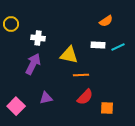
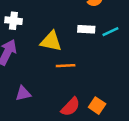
red semicircle: (85, 97) -> (70, 107), moved
orange square: (107, 108) -> (97, 106), turned 32

